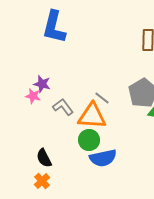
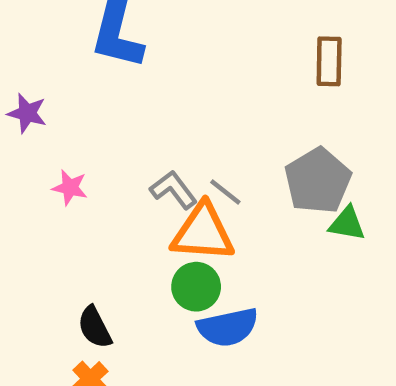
purple star: (42, 84) -> (27, 113), moved
gray L-shape: (63, 107) -> (174, 190), moved

